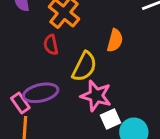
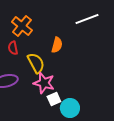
yellow semicircle: (84, 67) -> (36, 63), turned -55

